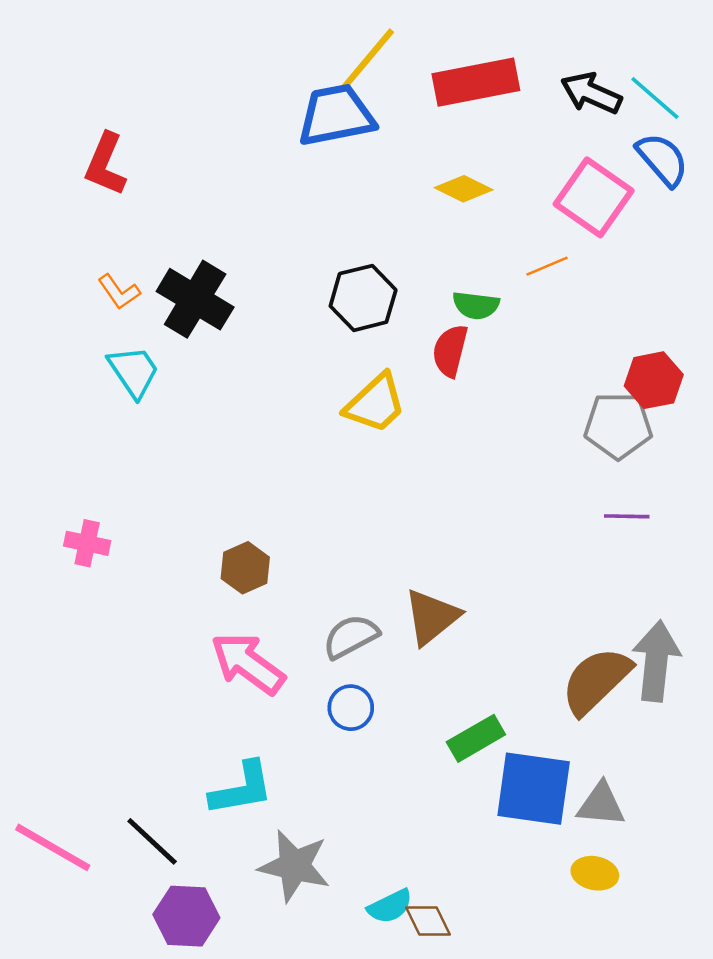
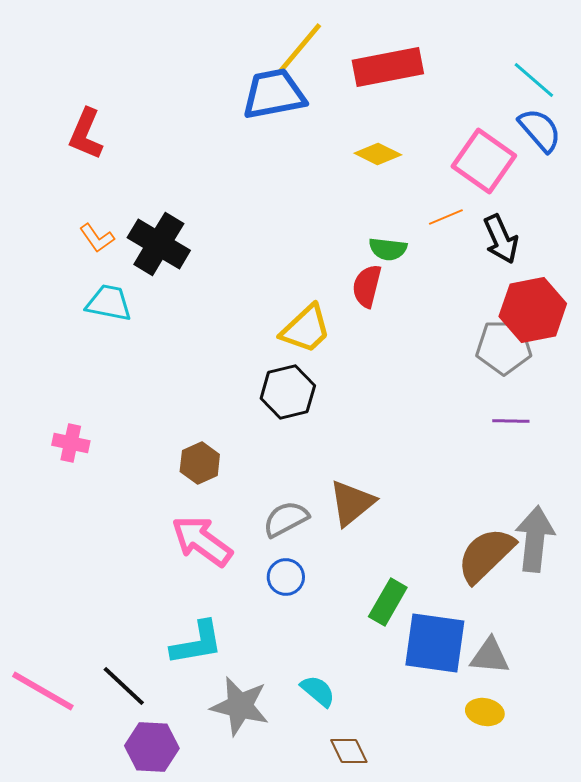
black arrow: (591, 93) -> (501, 239), moved, turned -138
black hexagon: (363, 298) -> (288, 392), moved
cyan trapezoid: (134, 372) -> (109, 303), turned -45
red hexagon: (654, 380) -> (533, 310), size x1.4
green rectangle: (476, 738) -> (388, 602), turned -30
cyan semicircle: (390, 906) -> (318, 691), moved, turned -114

